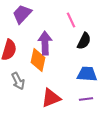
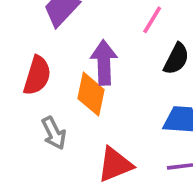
pink line: (71, 20) -> (152, 20), turned 56

